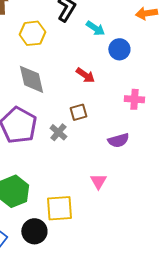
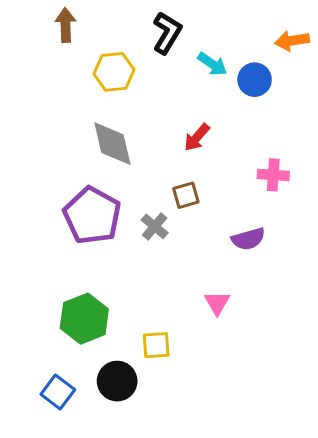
blue circle: (119, 49) -> (255, 80), moved
red arrow: (85, 75) -> (197, 137), turned 96
yellow square: (59, 208) -> (156, 345), size x0.7

